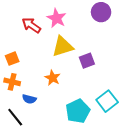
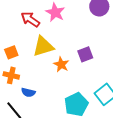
yellow triangle: (63, 46) -> (43, 46), moved
orange star: (53, 78) -> (61, 64), moved

